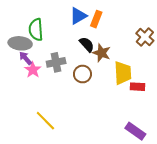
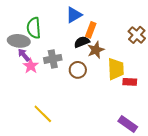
orange rectangle: (96, 19) -> (91, 30), moved
black semicircle: (87, 44) -> (82, 42), turned -70
brown star: (102, 53) -> (96, 50), turned 30

